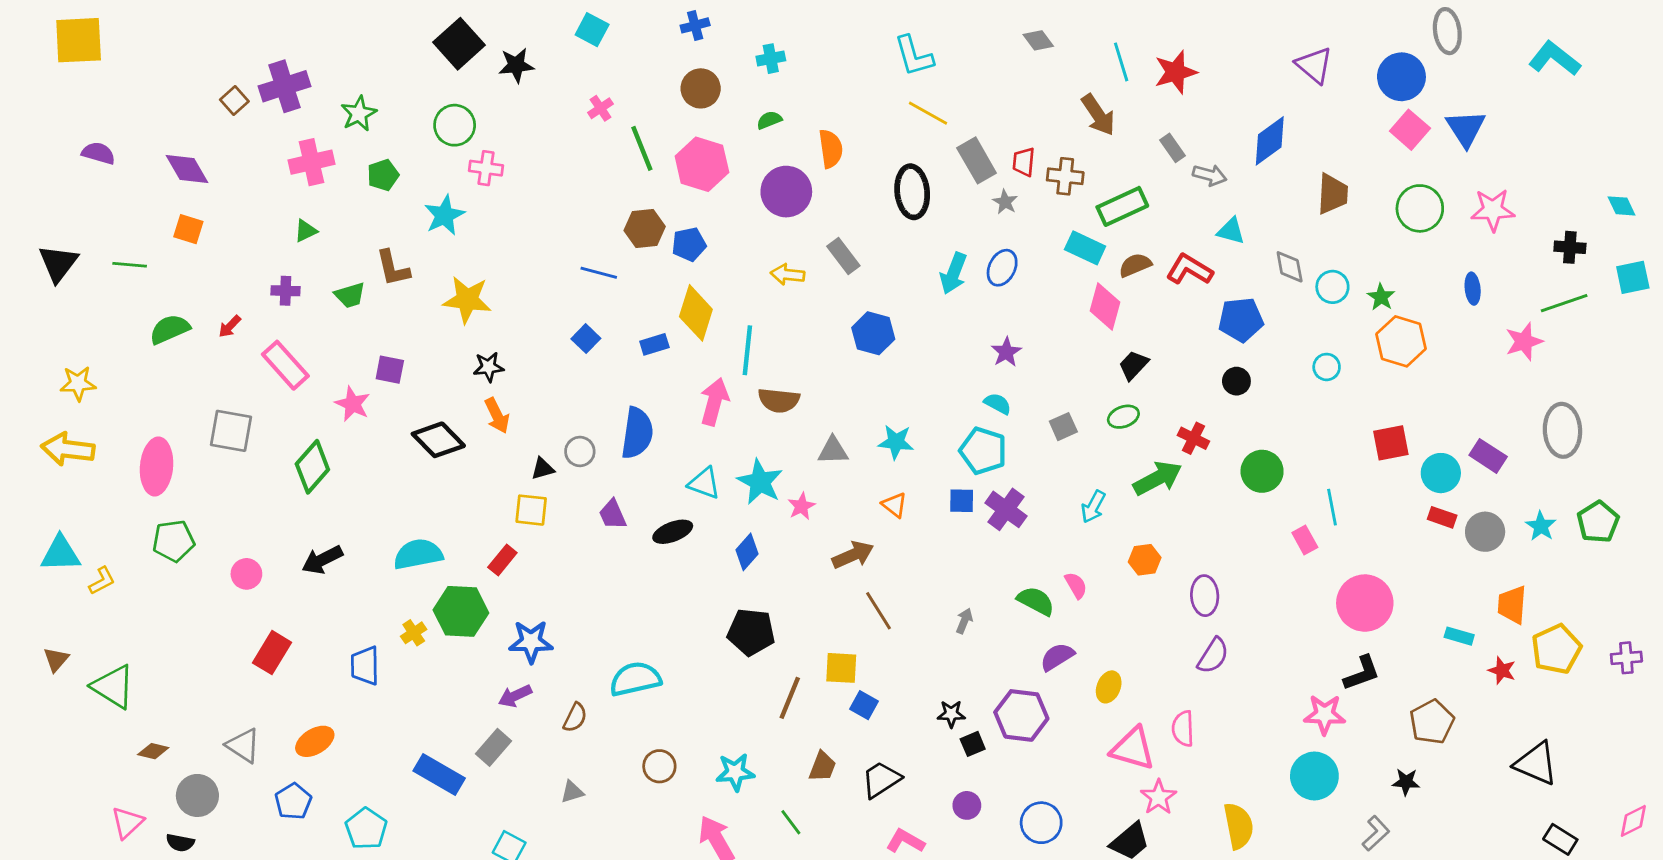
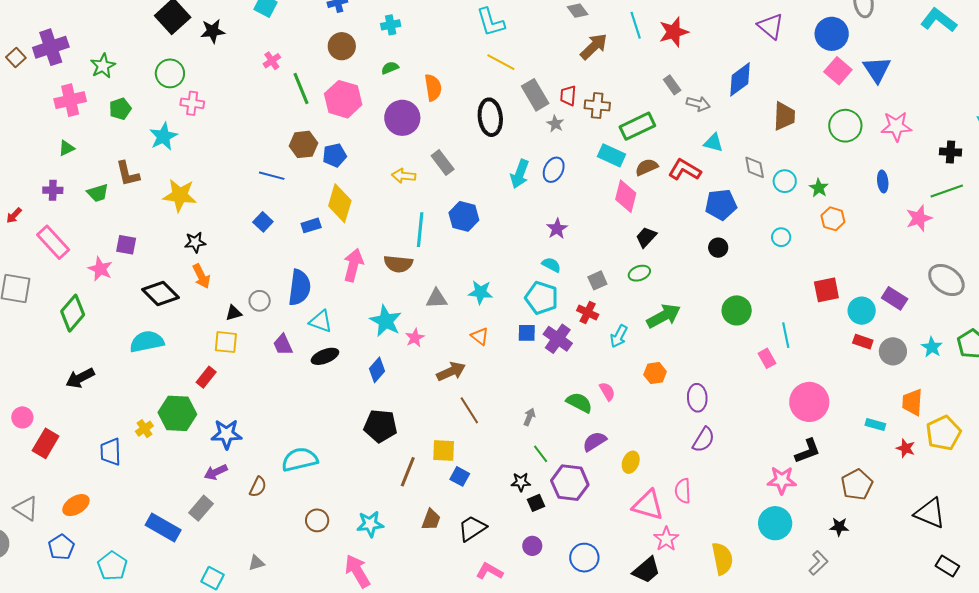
brown arrow: (1098, 115) -> (594, 46), moved, turned -100
orange hexagon: (1401, 341) -> (833, 219), size x0.7
cyan line: (747, 350) -> (420, 230), moved
gray ellipse: (1562, 430) -> (946, 280), turned -51
red cross: (1193, 438) -> (588, 313), moved
cyan triangle: (704, 483) -> (321, 321), moved
cyan semicircle: (418, 554) -> (147, 342), moved
pink circle: (246, 574) -> (22, 417), moved
gray triangle: (572, 792) -> (256, 563), moved
green line: (791, 822) -> (541, 454), moved

